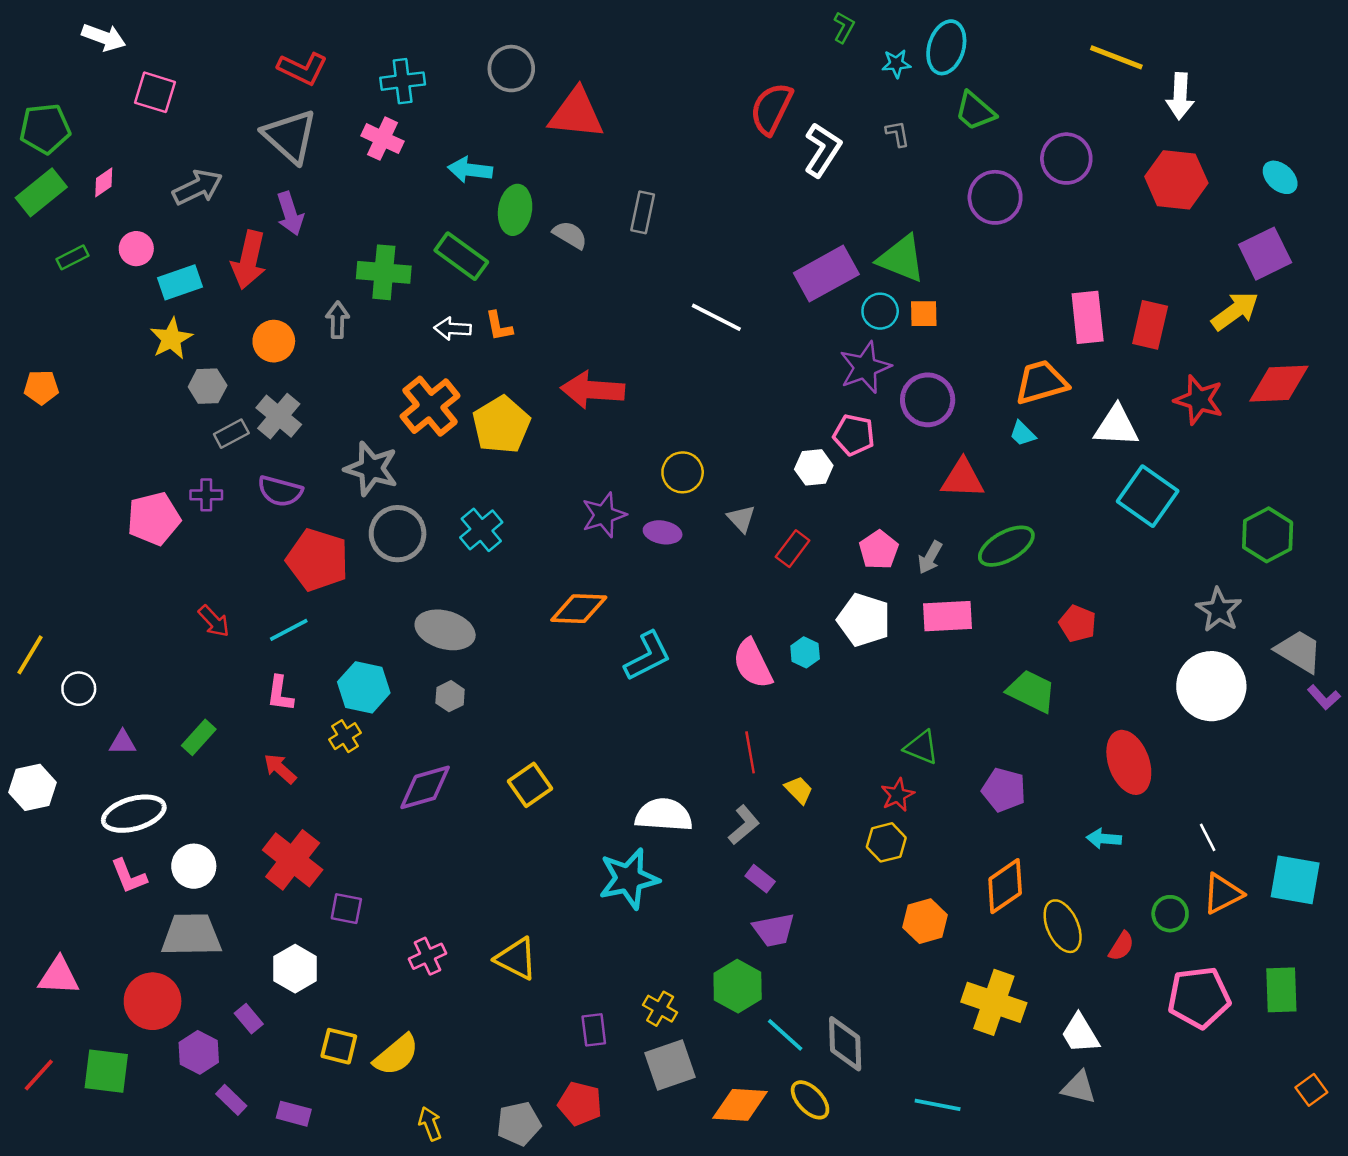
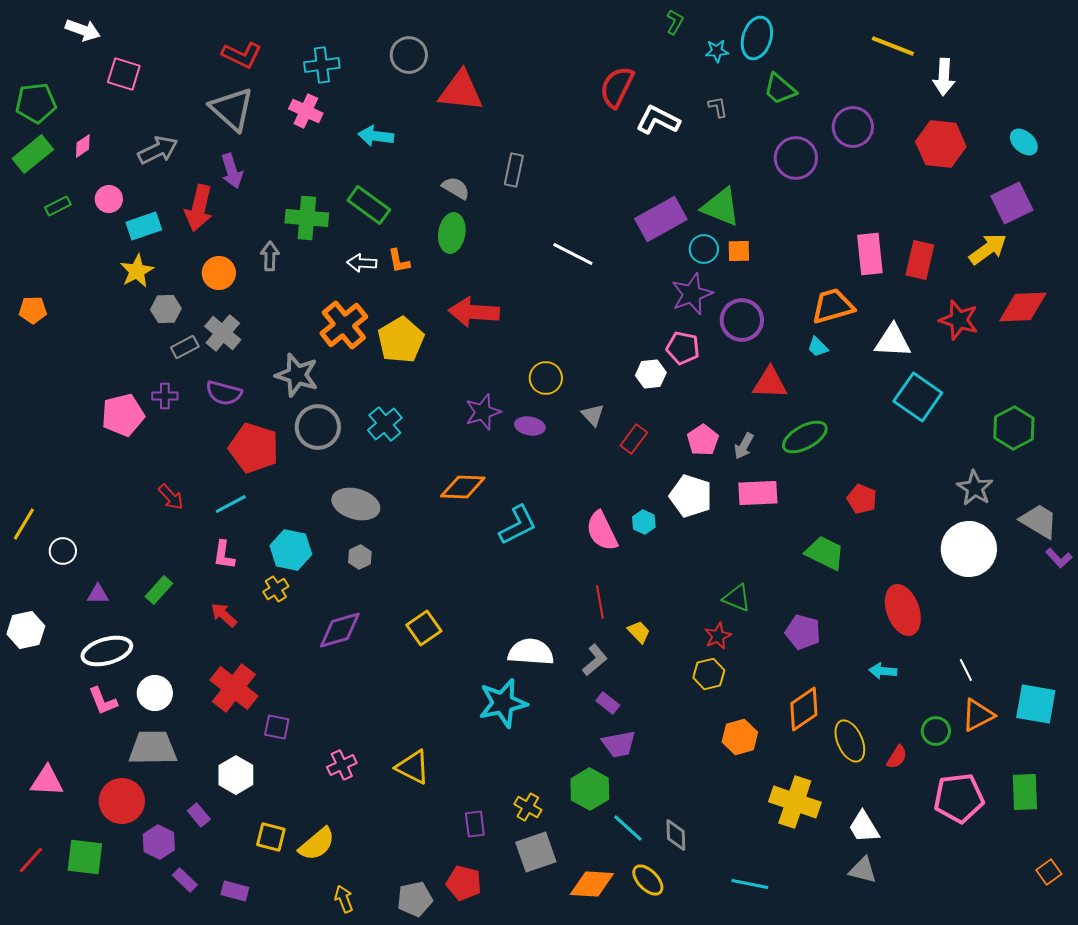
white L-shape: (823, 150) -> (658, 120), turned -96
green ellipse: (515, 210) -> (452, 233), moved
gray diamond: (845, 1044) -> (676, 835), size x0.7

